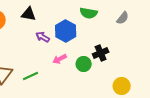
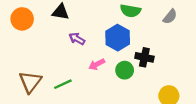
blue hexagon: (66, 31) -> (118, 38), moved
black cross: (101, 53) -> (144, 57), turned 35

